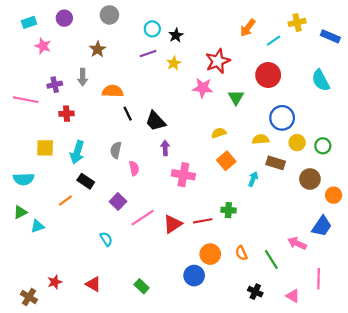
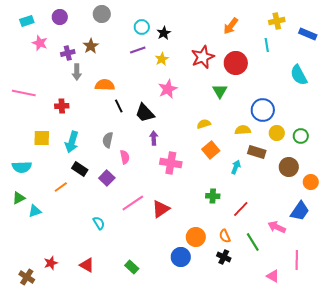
cyan line: (273, 41) -> (267, 45), moved, turned -64
red circle: (268, 75) -> (236, 63), moved
purple cross: (55, 85) -> (68, 53), moved
pink star: (203, 88) -> (168, 89), moved, turned -30
purple square: (118, 202) -> (107, 178), moved
red line: (203, 221) -> (241, 209), moved, turned -36
black cross: (255, 292) -> (224, 257), moved

